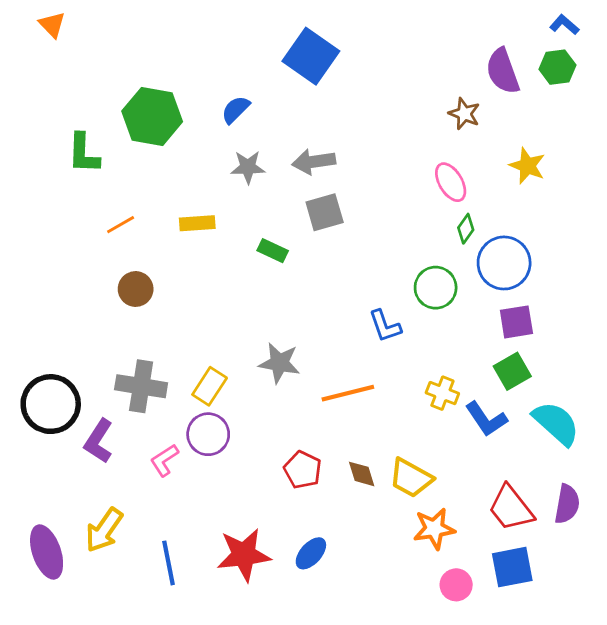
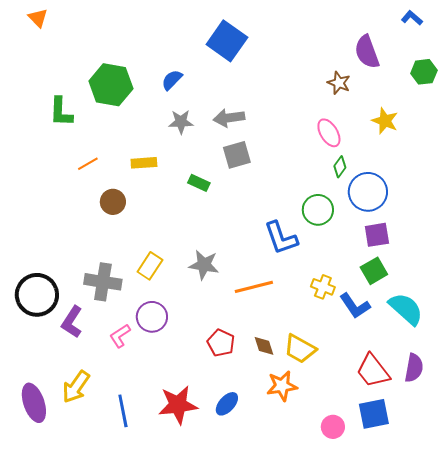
green hexagon: (557, 67) -> (424, 72), moved
brown circle: (136, 289) -> (113, 202), moved
blue L-shape: (385, 326) -> (281, 238), size x1.4
yellow rectangle: (210, 386) -> (150, 266), moved
orange star: (434, 529) -> (282, 386), moved

